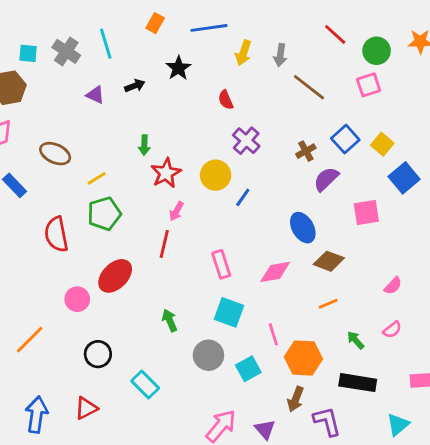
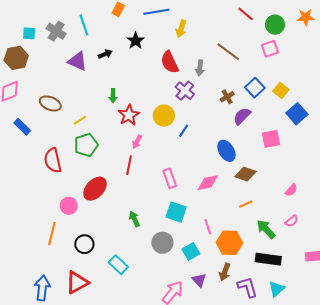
gray arrow: (280, 55) -> (200, 68), moved
purple triangle: (95, 95) -> (77, 61), size x1.5
red semicircle: (226, 100) -> (170, 62), size x1.6
orange line: (30, 340) -> (52, 234), moved, turned -30
green arrow: (356, 340) -> (266, 229), size x1.5
red triangle: (86, 408) -> (77, 282), size x1.4
cyan triangle: (398, 424) -> (277, 289), moved
purple triangle: (265, 429) -> (199, 280), moved

